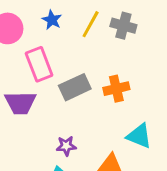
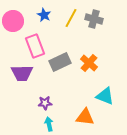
orange cross: (116, 89) -> (89, 63), turned -36
purple star: (66, 146) -> (45, 103), moved

